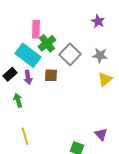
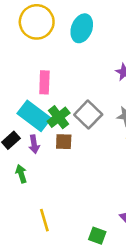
green cross: (47, 43) -> (59, 117), moved
yellow line: (25, 136) -> (44, 220), moved

